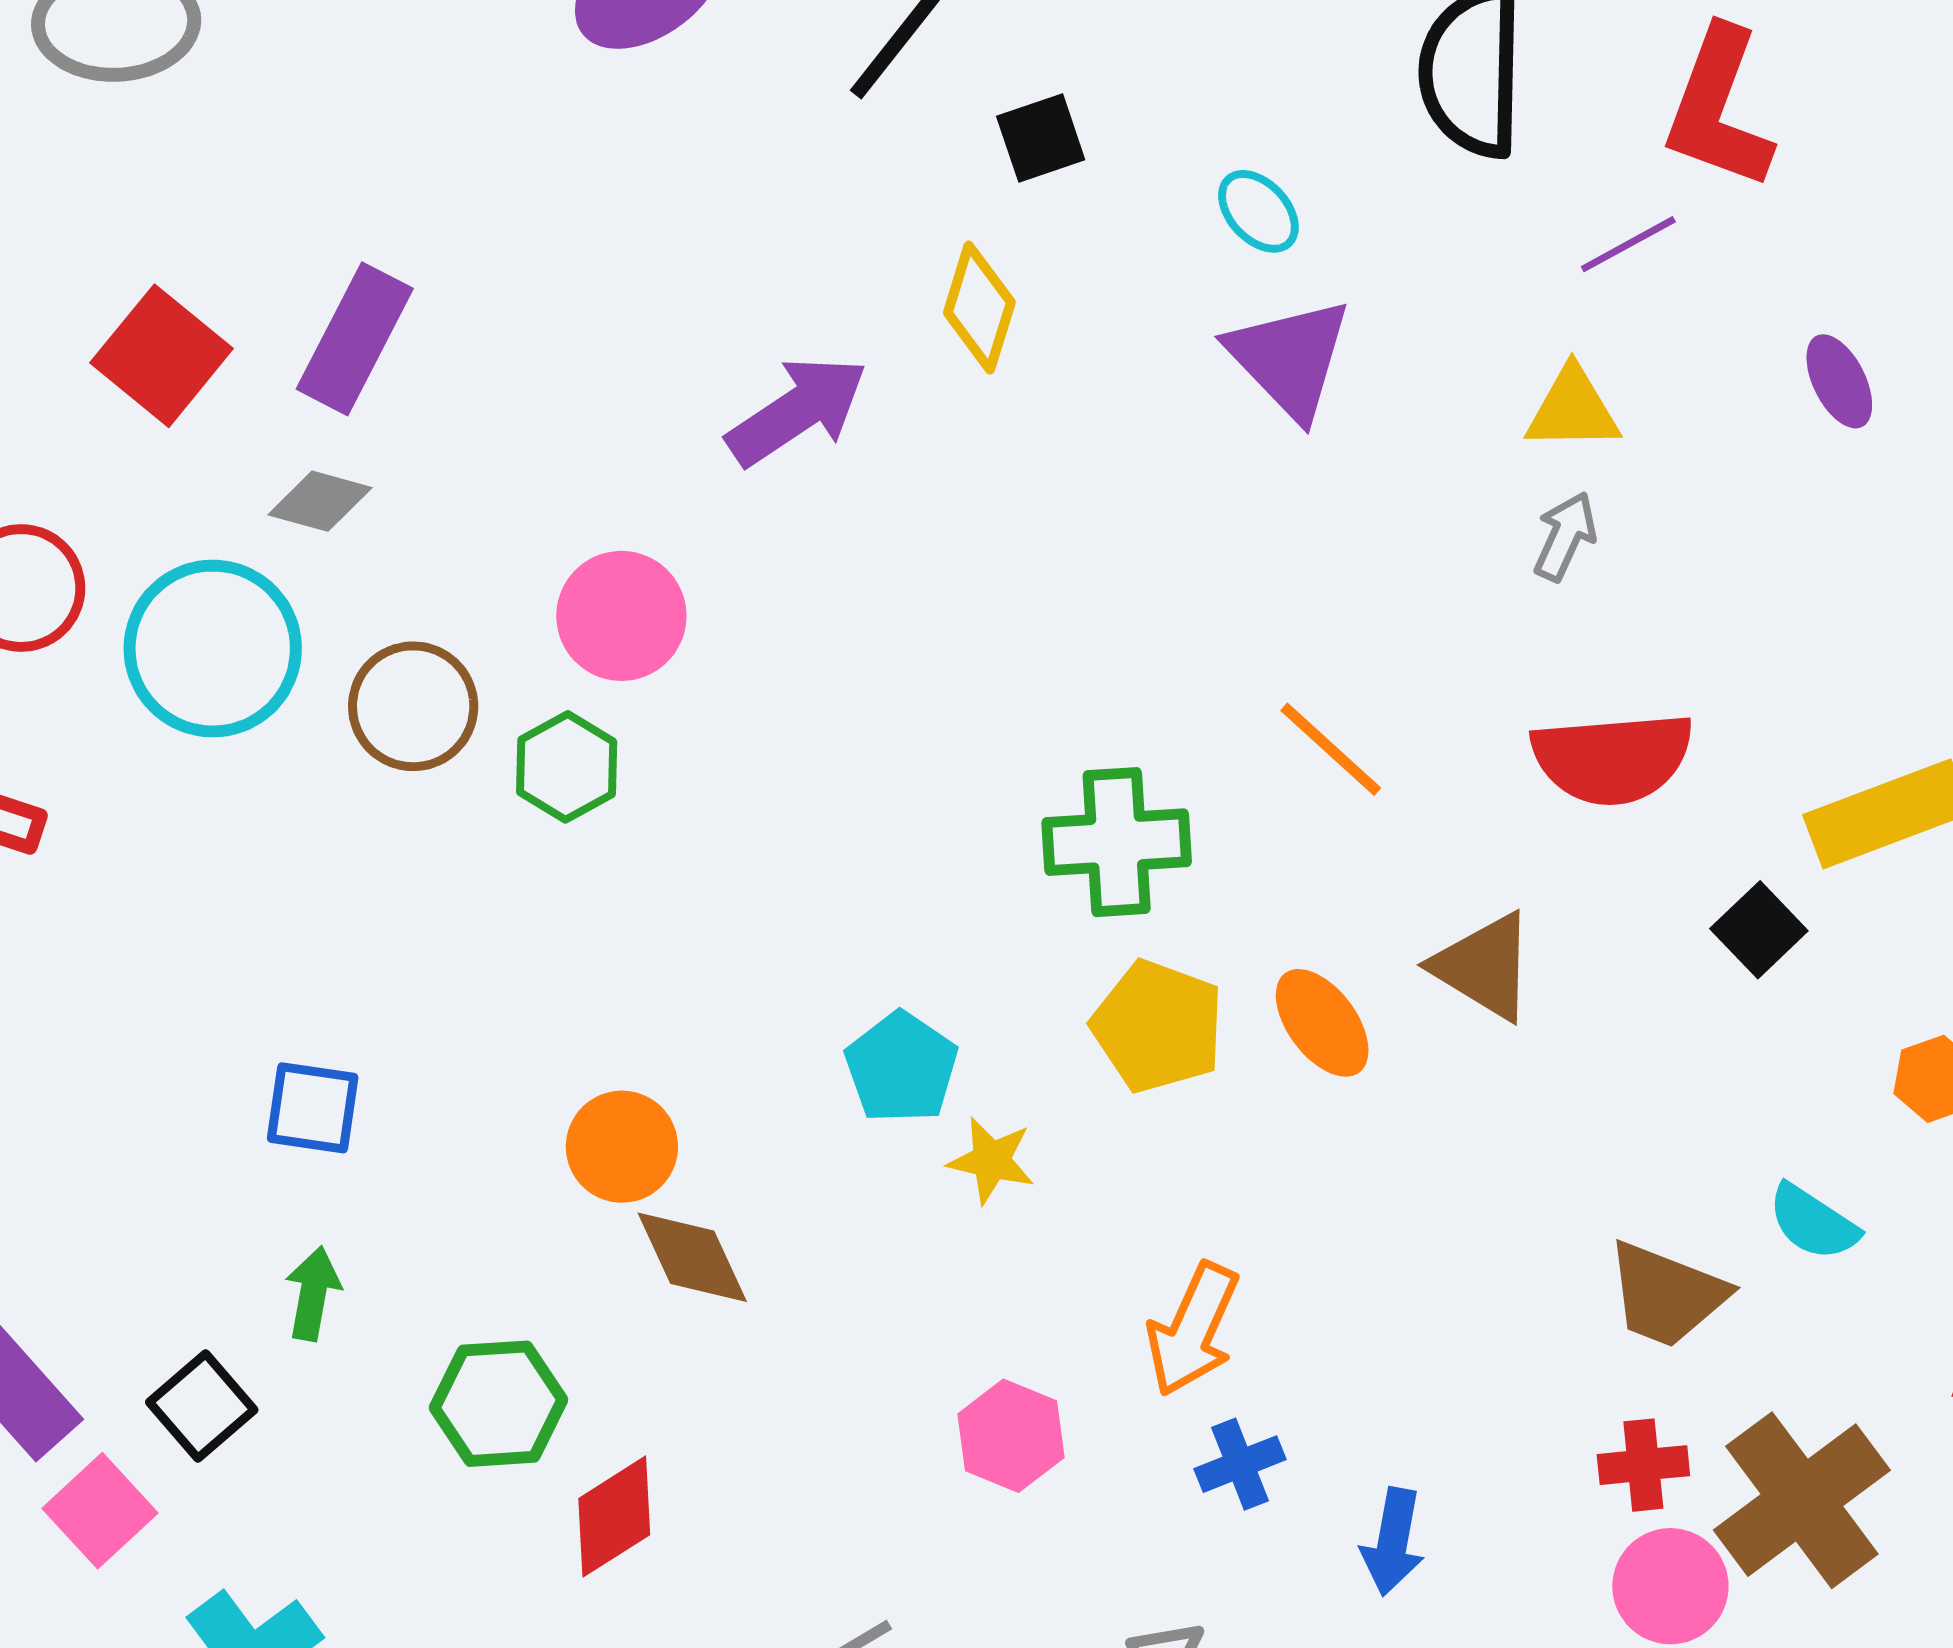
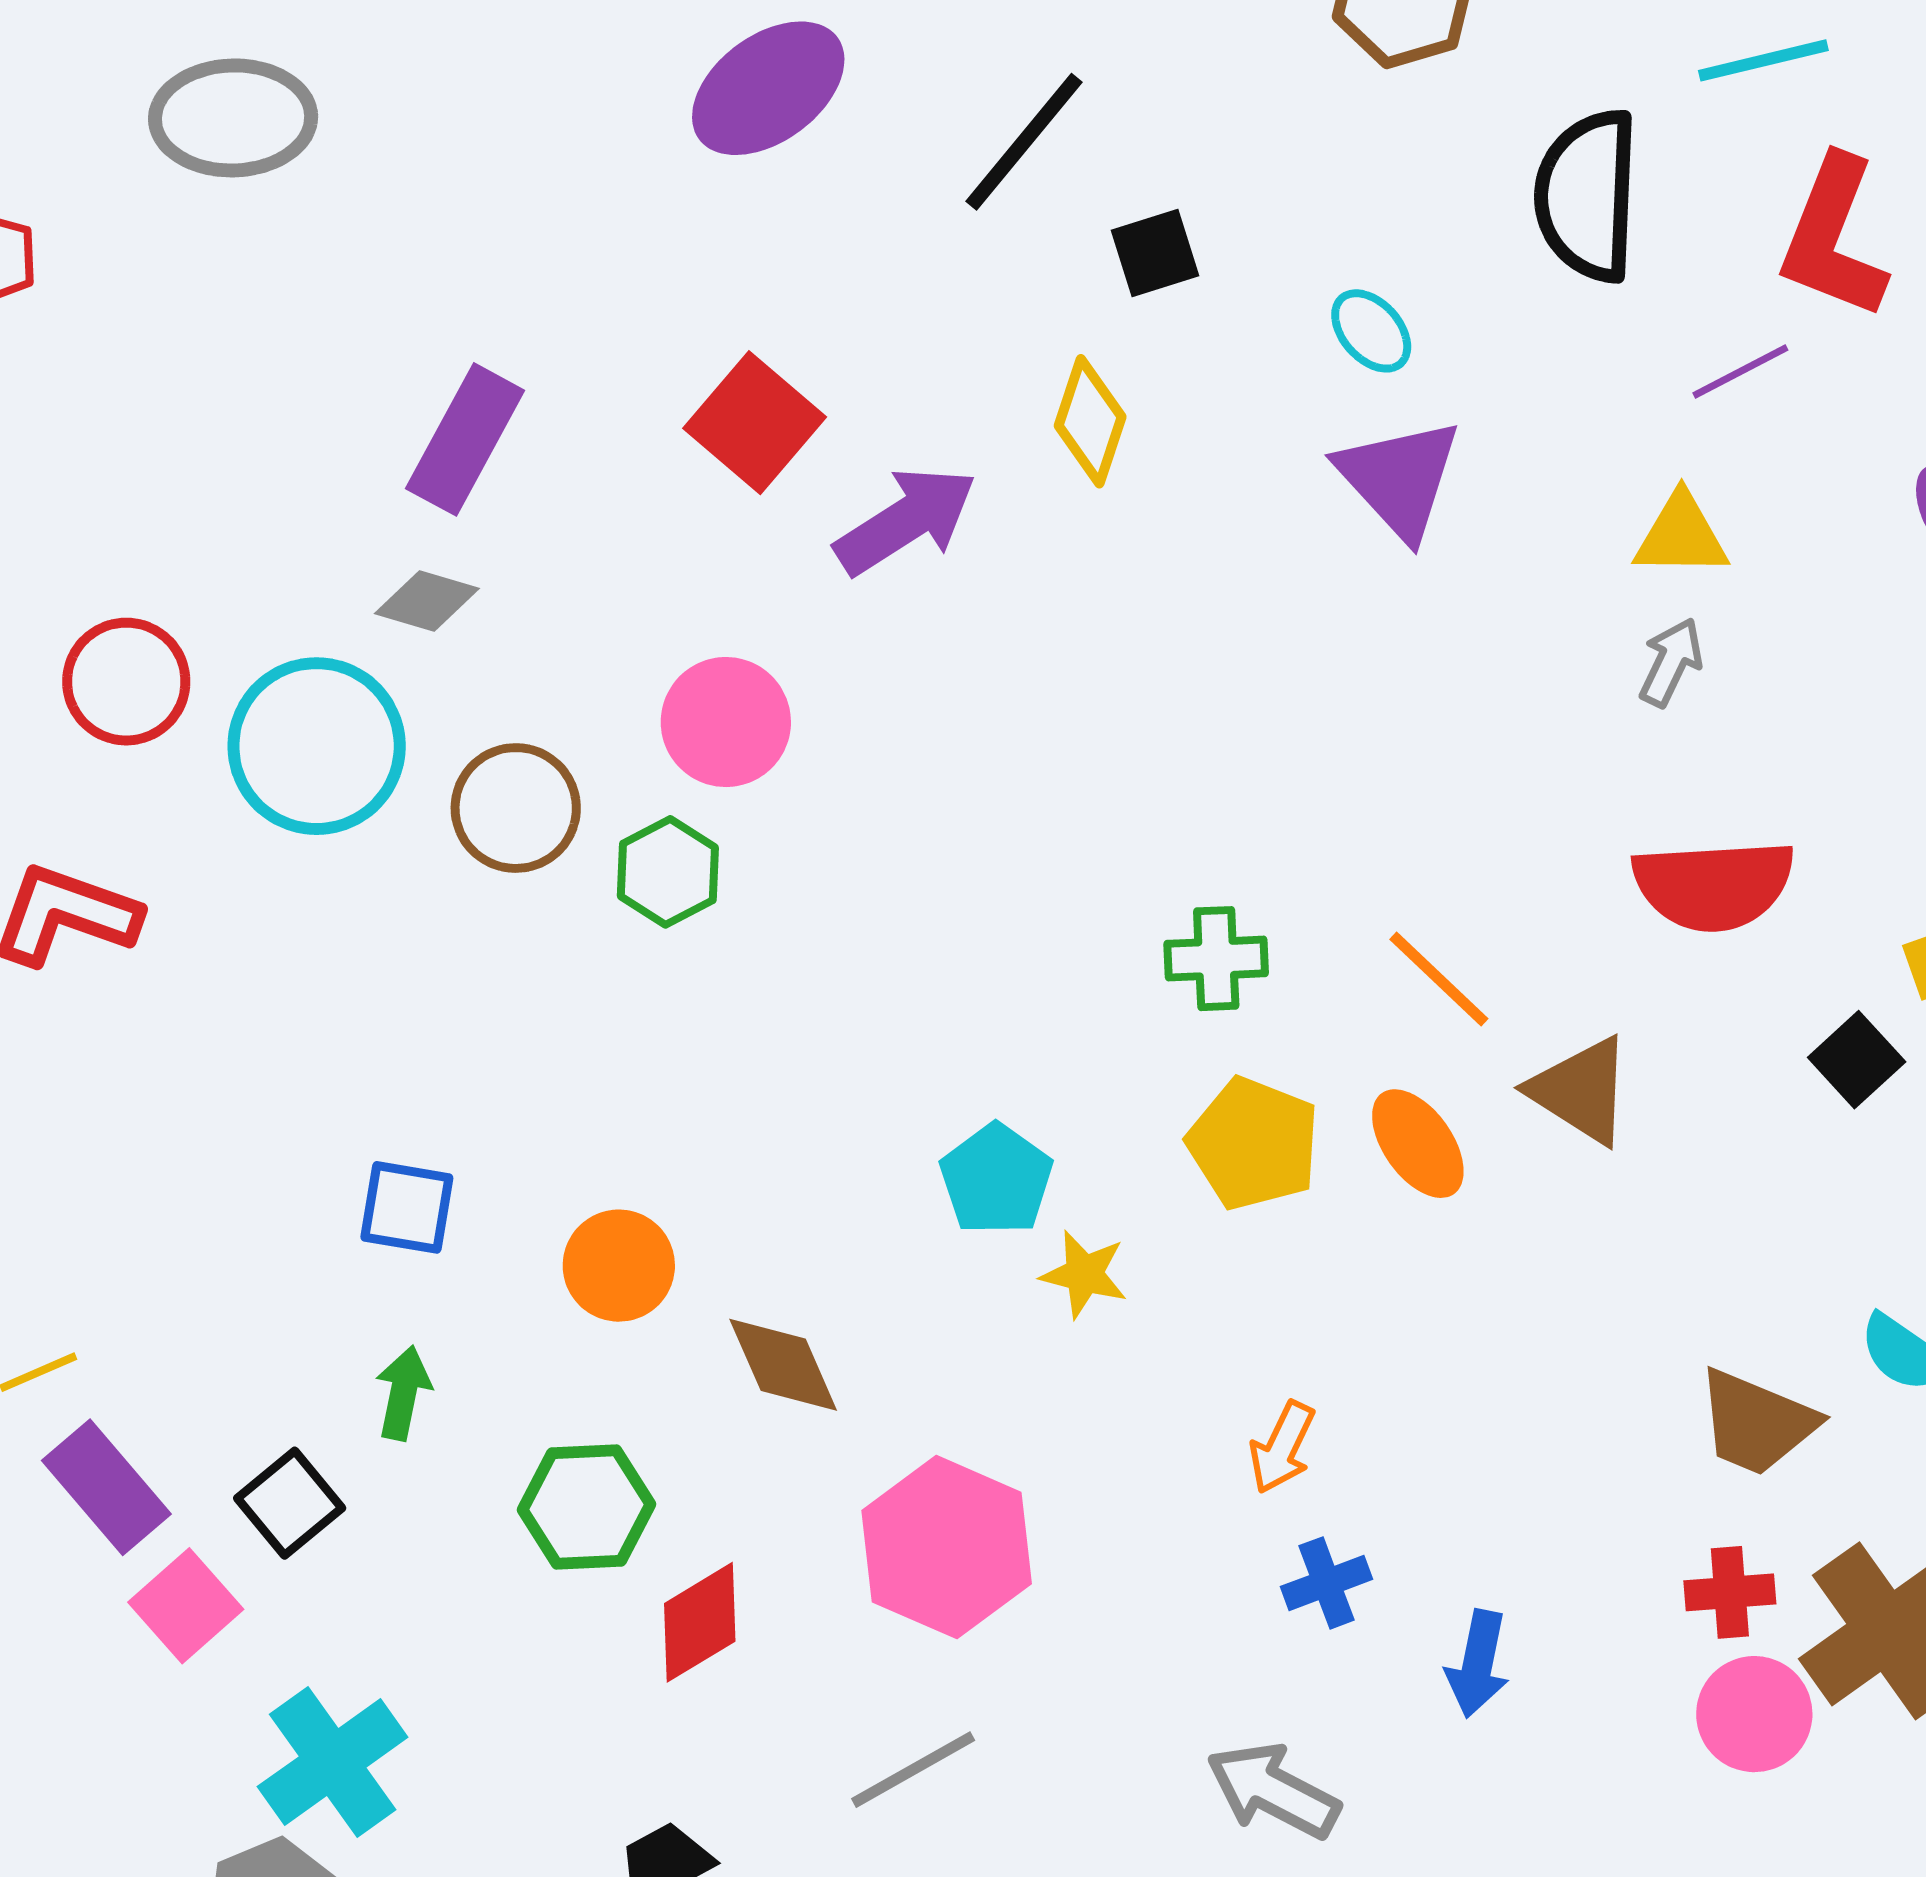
red square: (162, 356) -> (755, 423), moved
orange line: (1331, 749) -> (1439, 979), moved
green cross: (1117, 842) -> (1216, 959), size x0.7
orange circle: (622, 1147) -> (619, 1266), moved
orange arrow: (1193, 1329) -> (1282, 1447), size x0.7
pink hexagon: (1011, 1436) -> (947, 1547), moved, size x1.6

